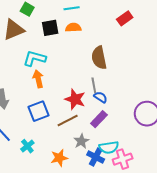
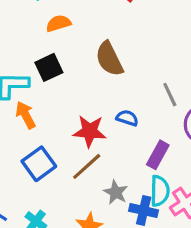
black square: (50, 28) -> (49, 67), moved
gray line: (94, 85) -> (170, 95), moved
purple rectangle: (99, 119) -> (158, 155), moved
cyan semicircle: (109, 147) -> (160, 191), turned -66

